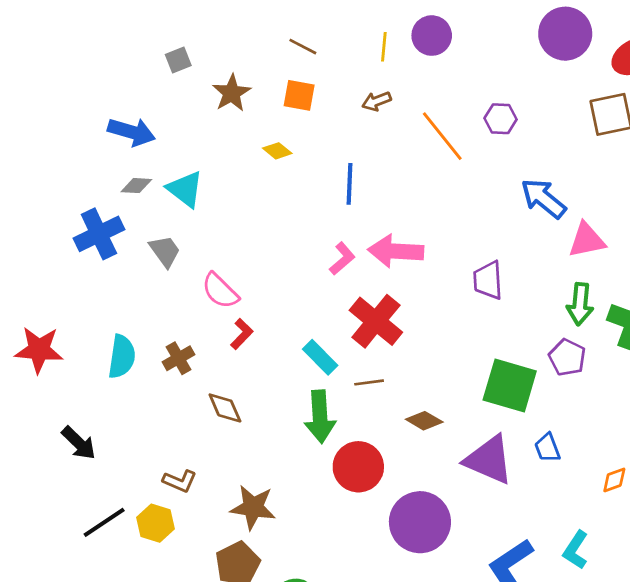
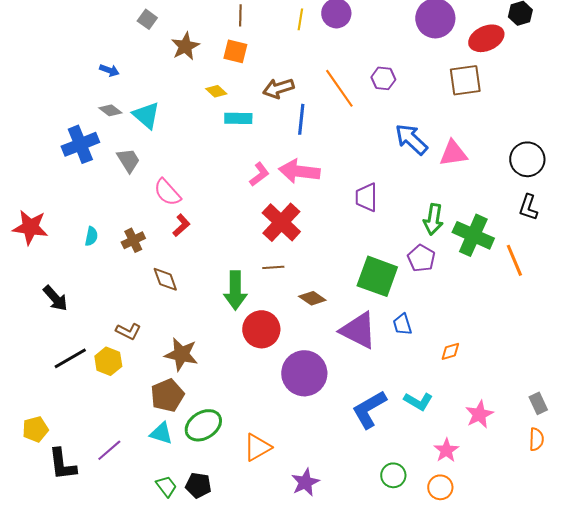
brown line: (303, 47) -> (240, 15), turned 60
gray square: (178, 60) -> (147, 19), turned -36
brown arrow: (377, 101) -> (278, 88), moved, size x1.4
blue arrow: (132, 132) -> (109, 70), size x0.6
blue line: (350, 184) -> (301, 119), moved
gray diamond: (136, 186) -> (110, 110), turned 30
pink triangle: (587, 240) -> (453, 153), moved
cyan semicircle: (122, 357) -> (91, 236), size x0.6
cyan rectangle: (320, 357) -> (238, 118), moved, turned -48
cyan L-shape: (576, 550) -> (418, 401), turned -96

